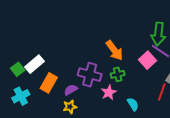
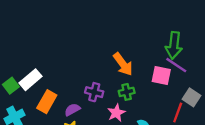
pink square: (148, 60) -> (161, 76), turned -36
purple cross: (90, 75) -> (94, 92), size x0.7

